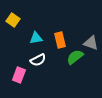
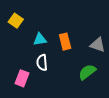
green semicircle: (75, 57) -> (87, 72), moved
white semicircle: (38, 60) -> (42, 63), turned 112

